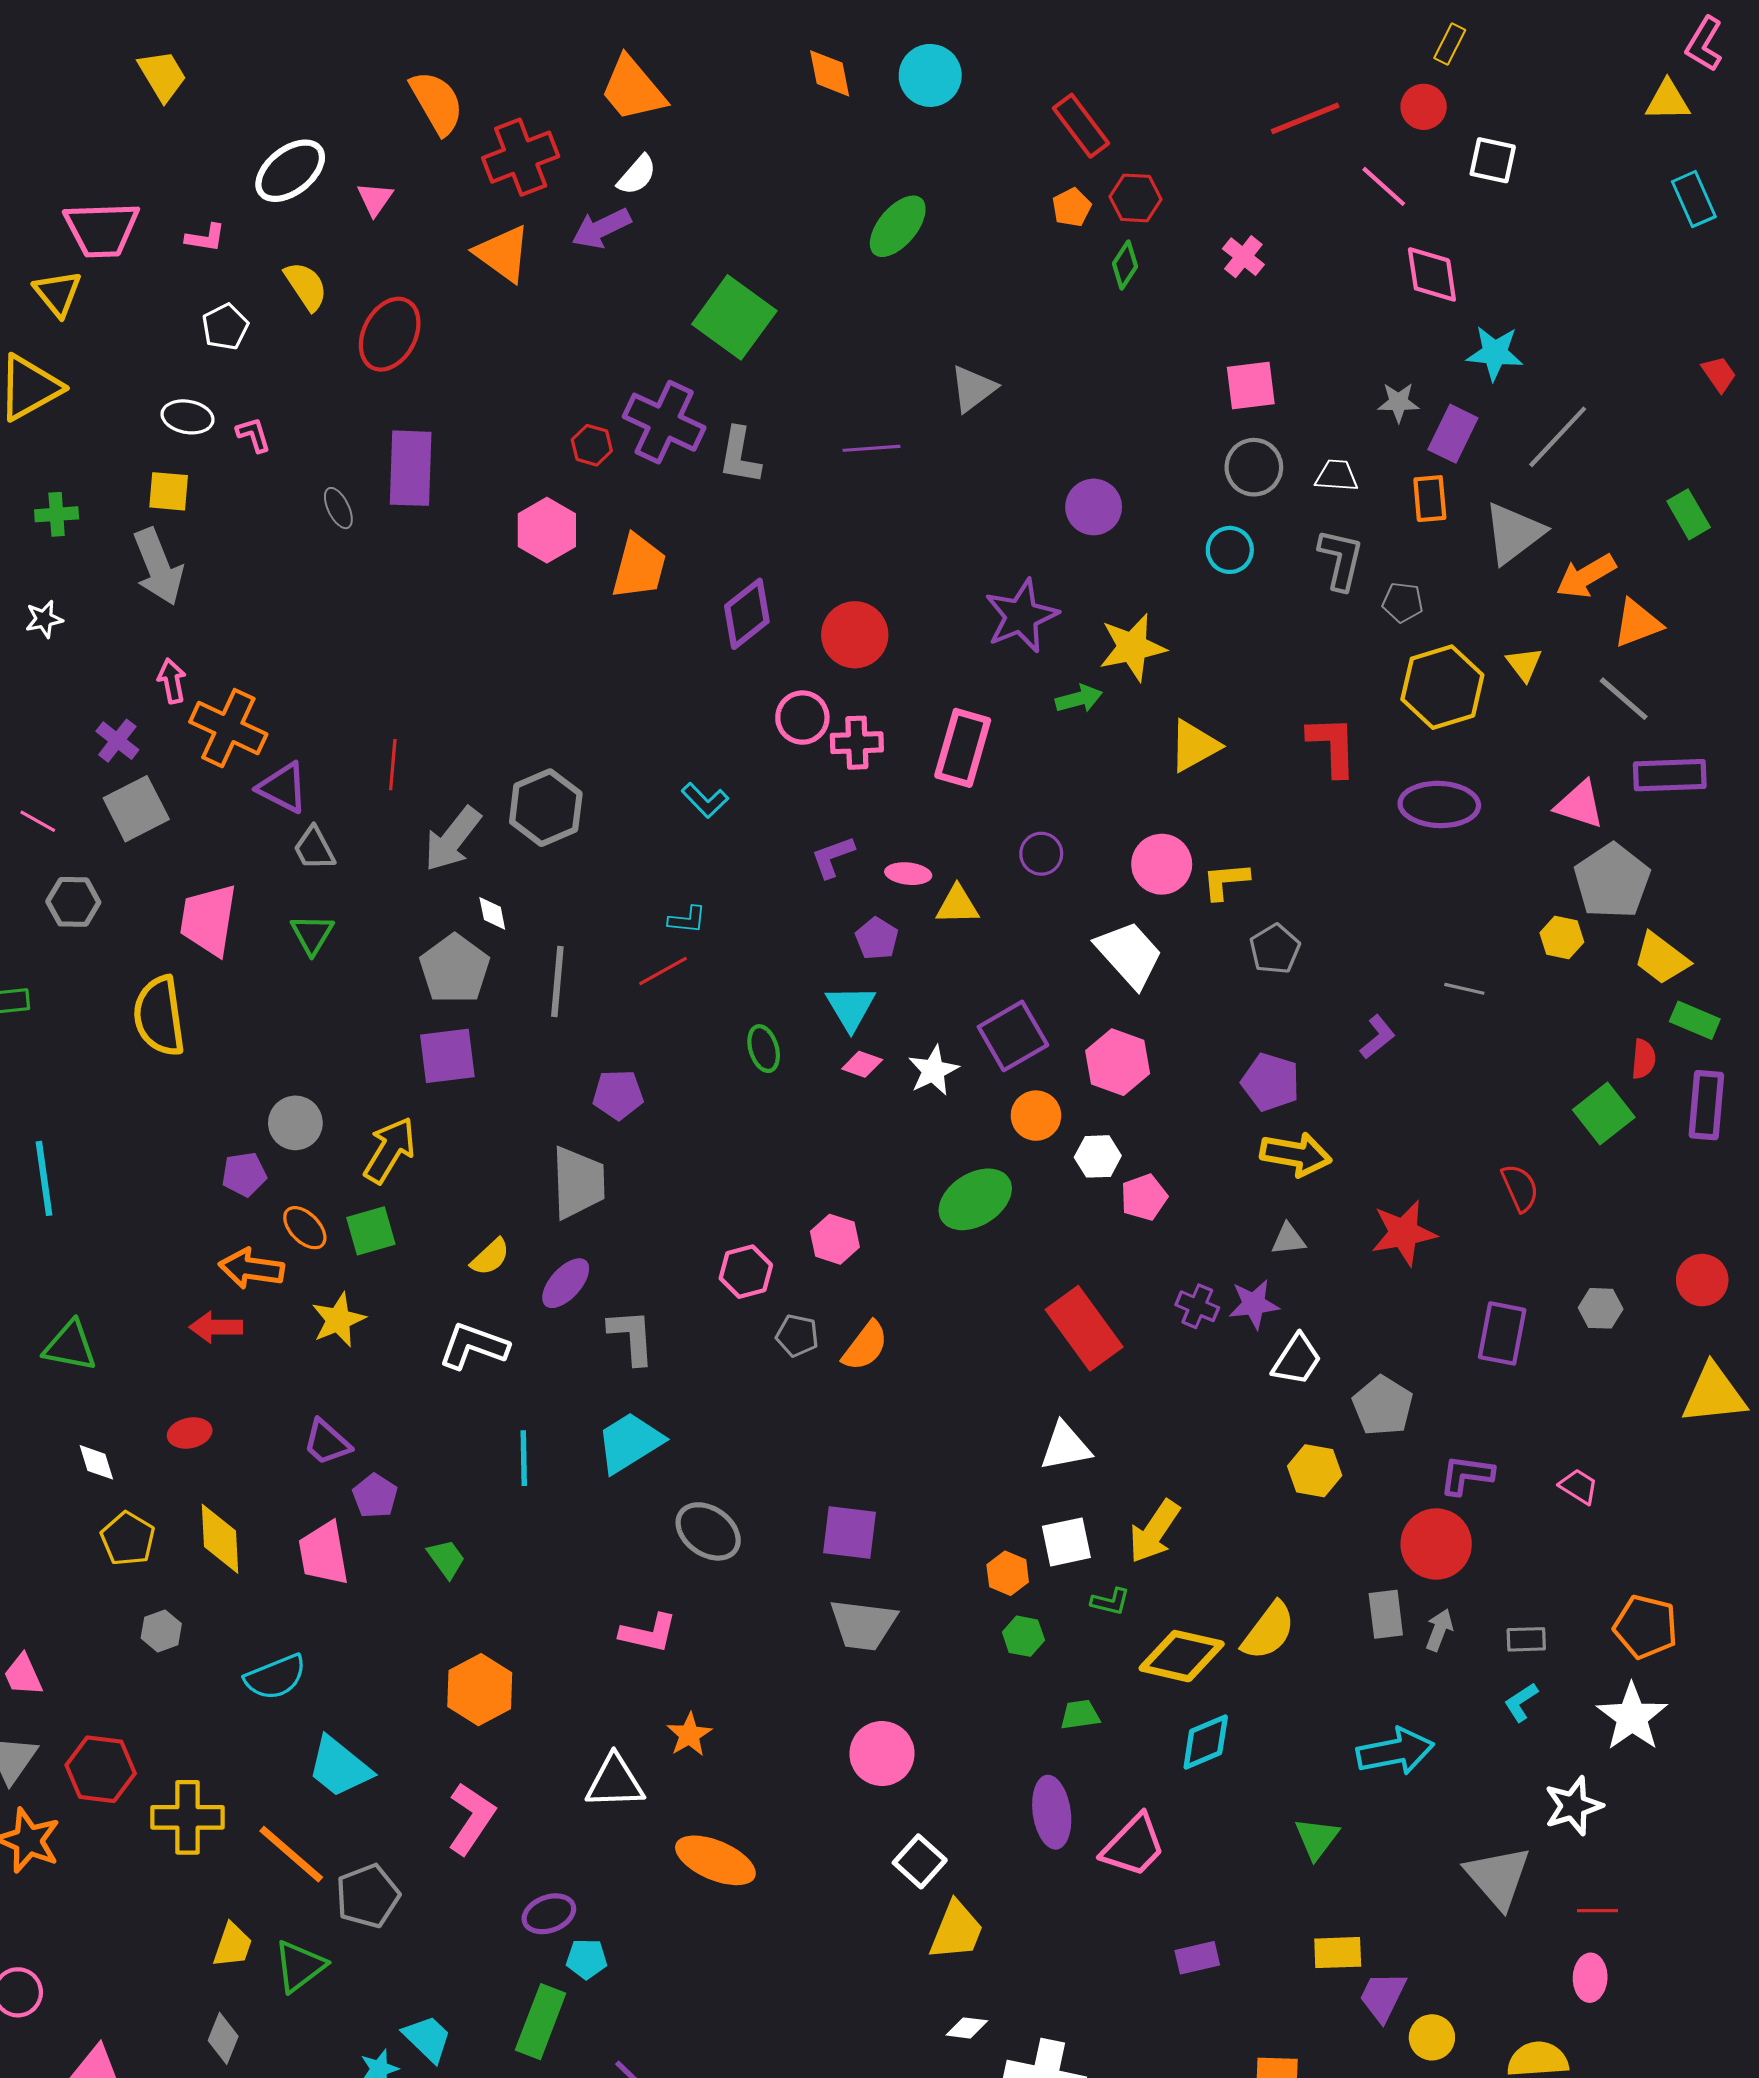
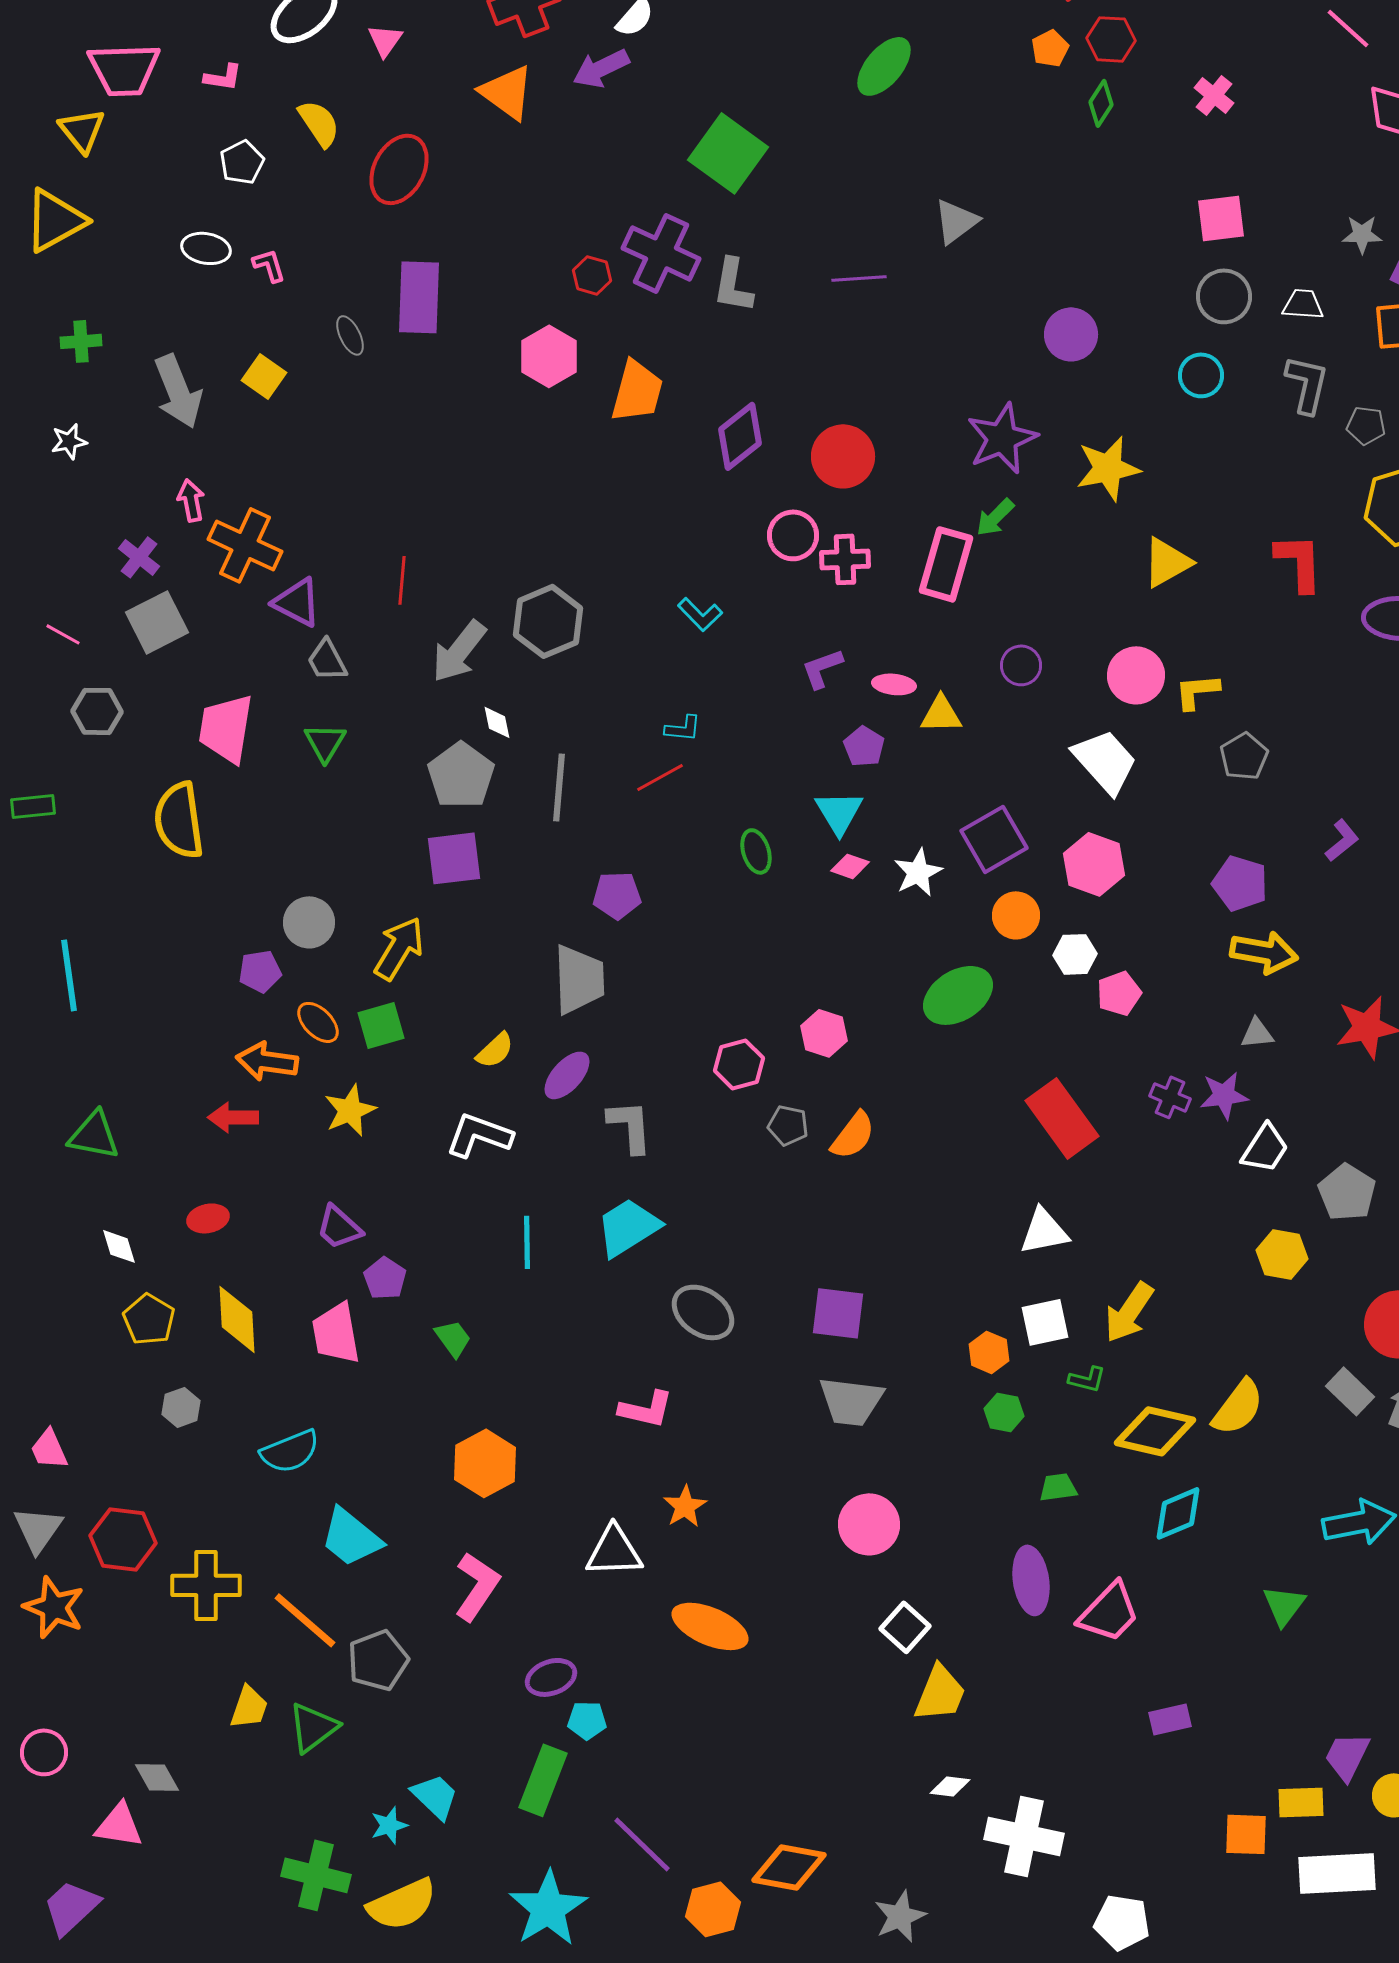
yellow square: (169, 491) -> (264, 376), moved, turned 30
green arrow: (1079, 699) -> (995, 517), moved, turned 150
gray rectangle: (1386, 1614) -> (1350, 1391), turned -39
yellow rectangle: (1338, 1953) -> (1301, 1802), moved
gray diamond: (223, 2038) -> (157, 1777), moved, turned -51

